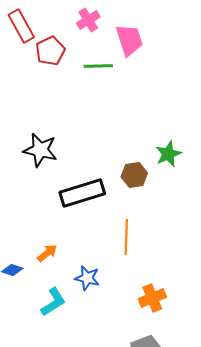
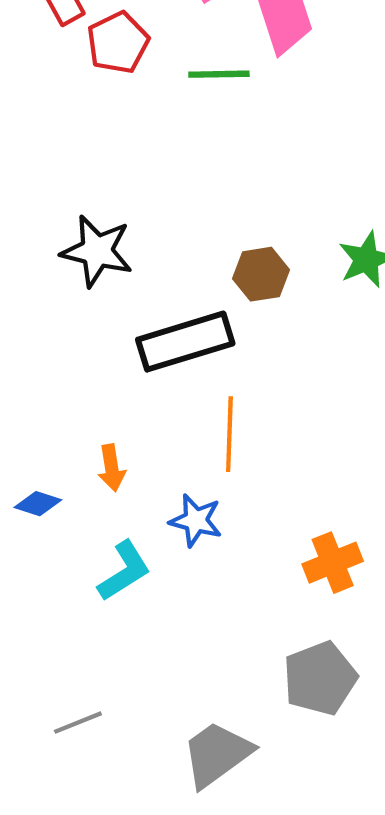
brown hexagon: (134, 175) -> (261, 274), moved
orange line: (126, 237) -> (229, 434), moved
orange arrow: (47, 253) -> (112, 468), turned 120

